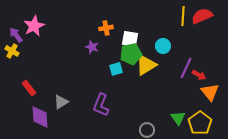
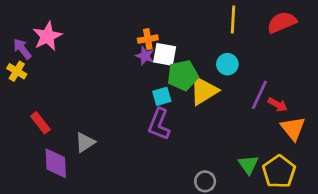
yellow line: (183, 16) -> (233, 20), moved
white square: (130, 39) -> (165, 54), moved
purple star: (92, 47) -> (145, 56), moved
purple L-shape: (101, 105) -> (159, 124), moved

